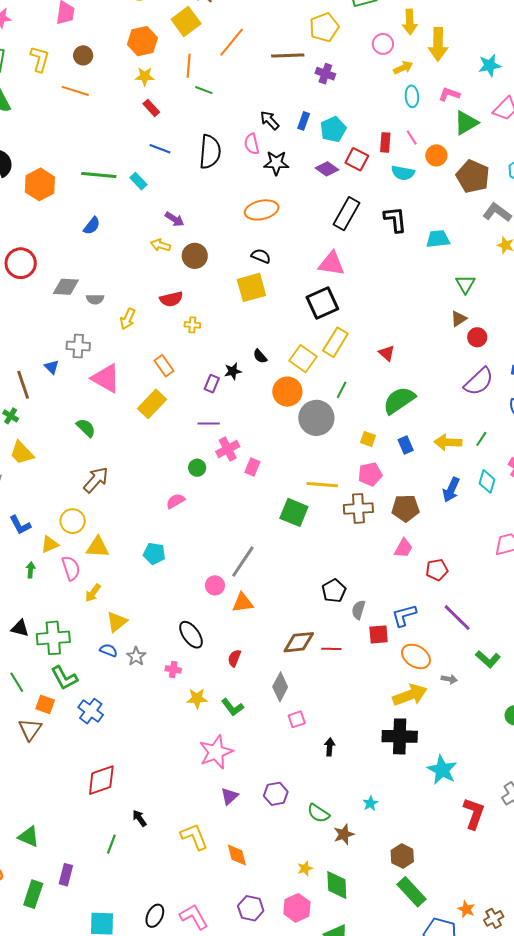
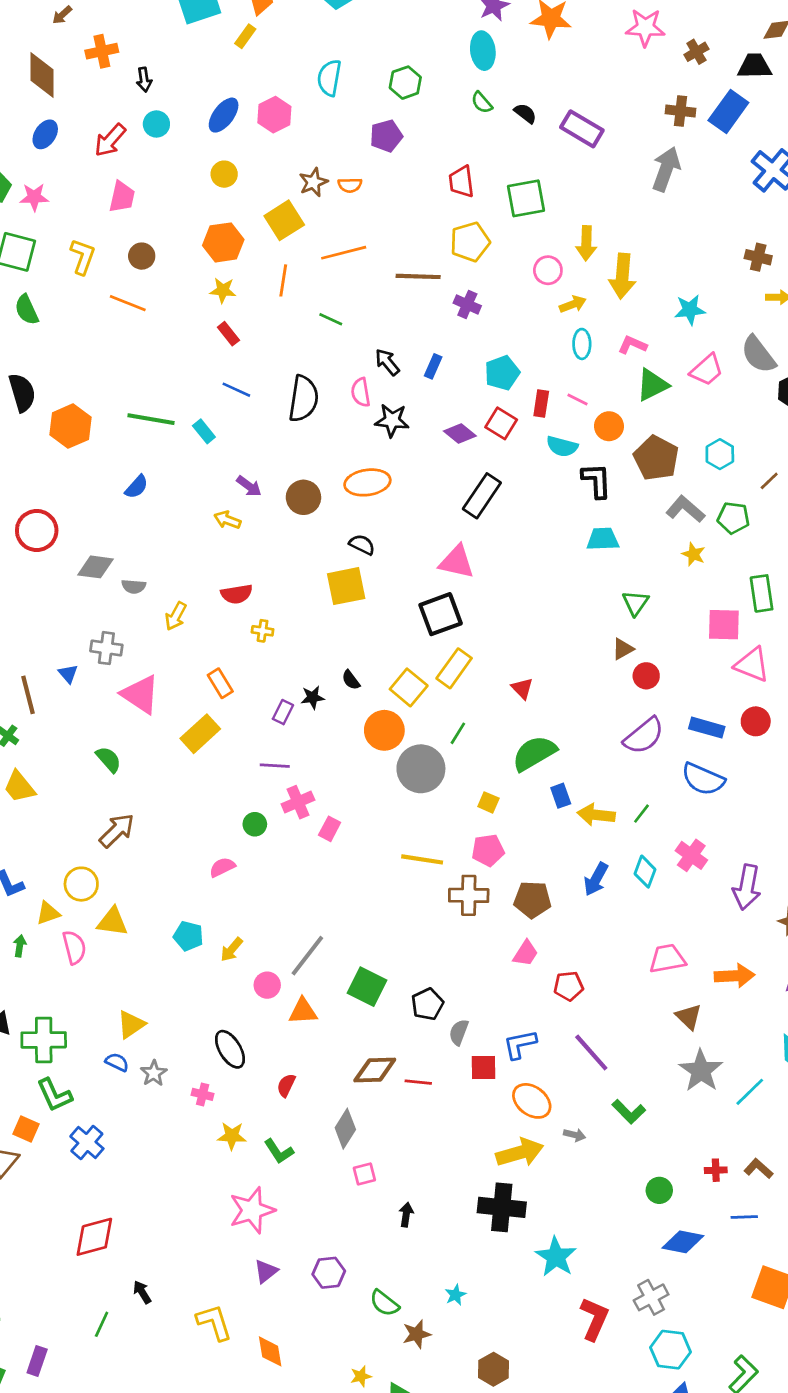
orange line: (232, 42) -> (344, 253), turned 32
green line: (204, 90) -> (331, 319), moved
cyan pentagon: (333, 129) -> (502, 373), moved
pink line: (412, 137) -> (577, 399), turned -35
black L-shape: (395, 219) -> (597, 480), moved
brown circle: (195, 256) -> (303, 497), moved
blue rectangle: (406, 445) -> (561, 796), moved
green square: (294, 512) -> (367, 987), moved
yellow arrow: (93, 593) -> (232, 949), moved

